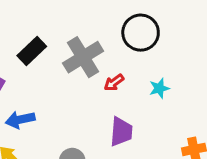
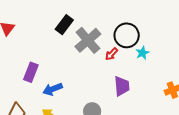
black circle: (141, 33) -> (127, 35), moved
black rectangle: (32, 51) -> (64, 25), moved

